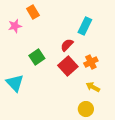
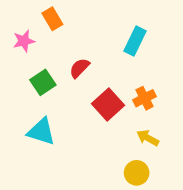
red semicircle: (67, 45) -> (79, 68), moved
green square: (37, 57) -> (43, 82), moved
cyan triangle: (15, 83) -> (41, 132), moved, turned -30

